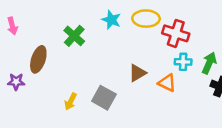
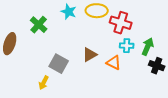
gray square: (104, 98) -> (59, 64), moved
yellow arrow: (71, 101) -> (44, 83), moved

